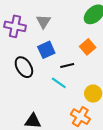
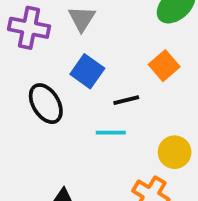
blue square: (46, 50) -> (87, 71), turned -30
cyan line: (59, 83) -> (111, 133), turned -35

